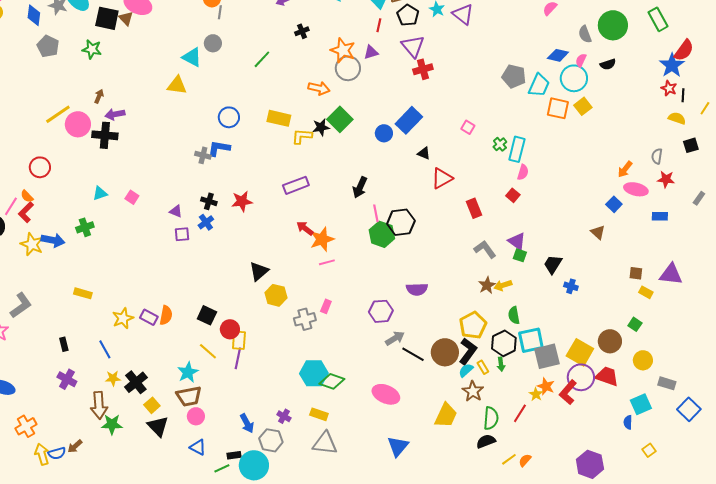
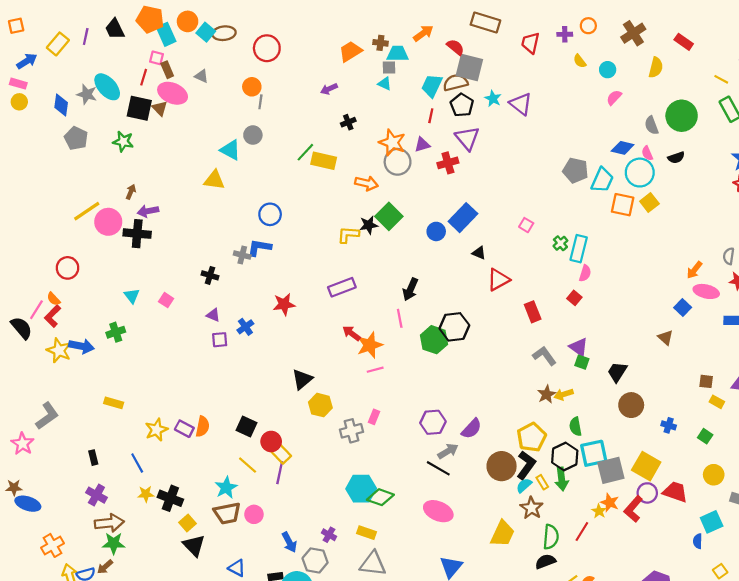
pink semicircle: (581, 60) -> (647, 153), turned -48
red cross: (423, 69) -> (448, 163), moved
yellow rectangle: (279, 118) -> (324, 161), moved
cyan triangle: (100, 193) -> (132, 296), turned -49
black cross: (209, 201) -> (210, 275), moved
pink line: (376, 213) -> (400, 318), moved
blue cross: (571, 286) -> (669, 425), moved
purple semicircle: (417, 289) -> (472, 429), moved, turned -45
yellow rectangle: (239, 340) -> (281, 453), turned -48
brown circle: (610, 341) -> (631, 405), moved
black line: (413, 354) -> (438, 468), moved
green arrow: (501, 364) -> (562, 479), size x1.5
purple circle: (581, 377) -> (647, 493), size x0.7
black cross: (136, 382) -> (170, 498), turned -30
brown arrow: (99, 405) -> (109, 523), moved, turned -92
pink circle: (196, 416) -> (254, 514), moved
green star: (112, 424) -> (114, 543), moved

